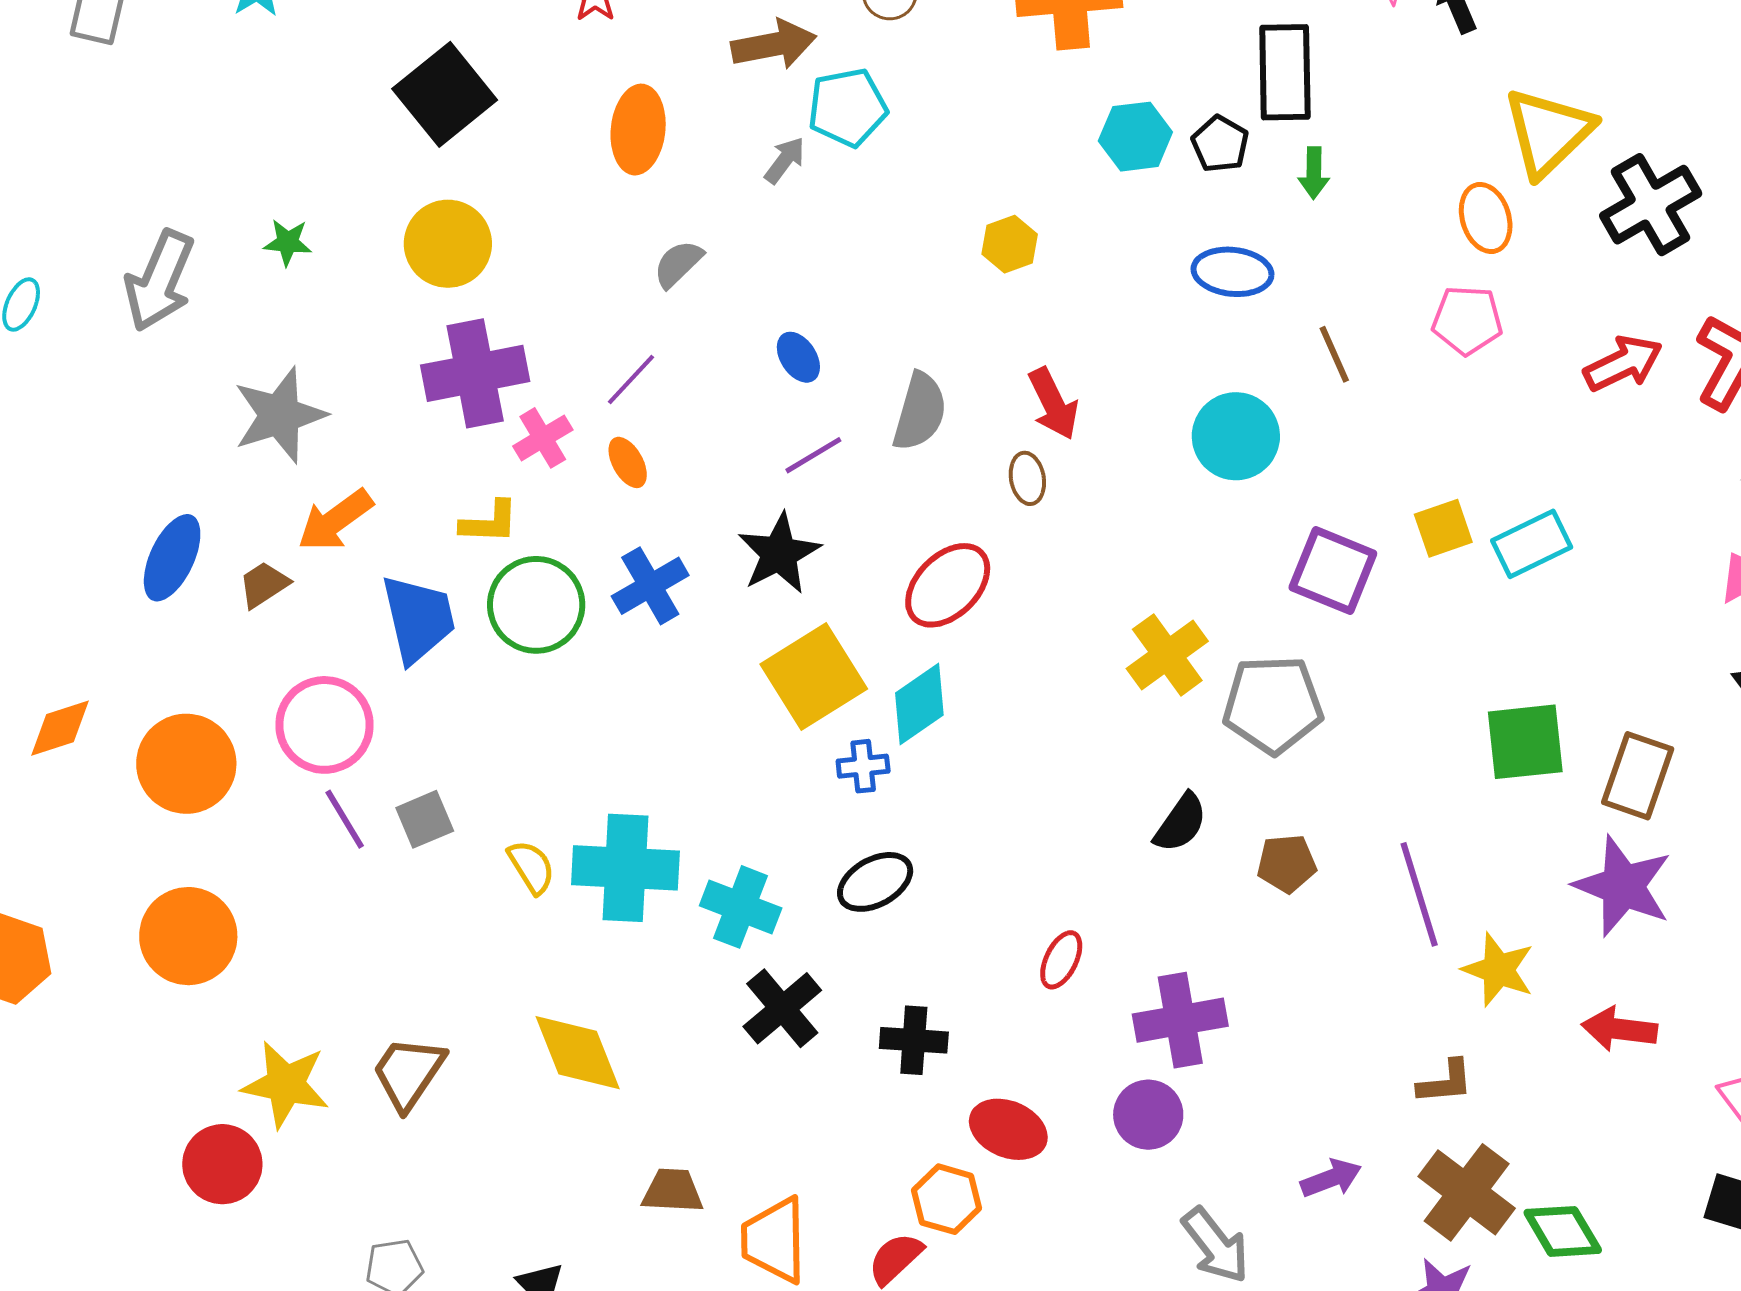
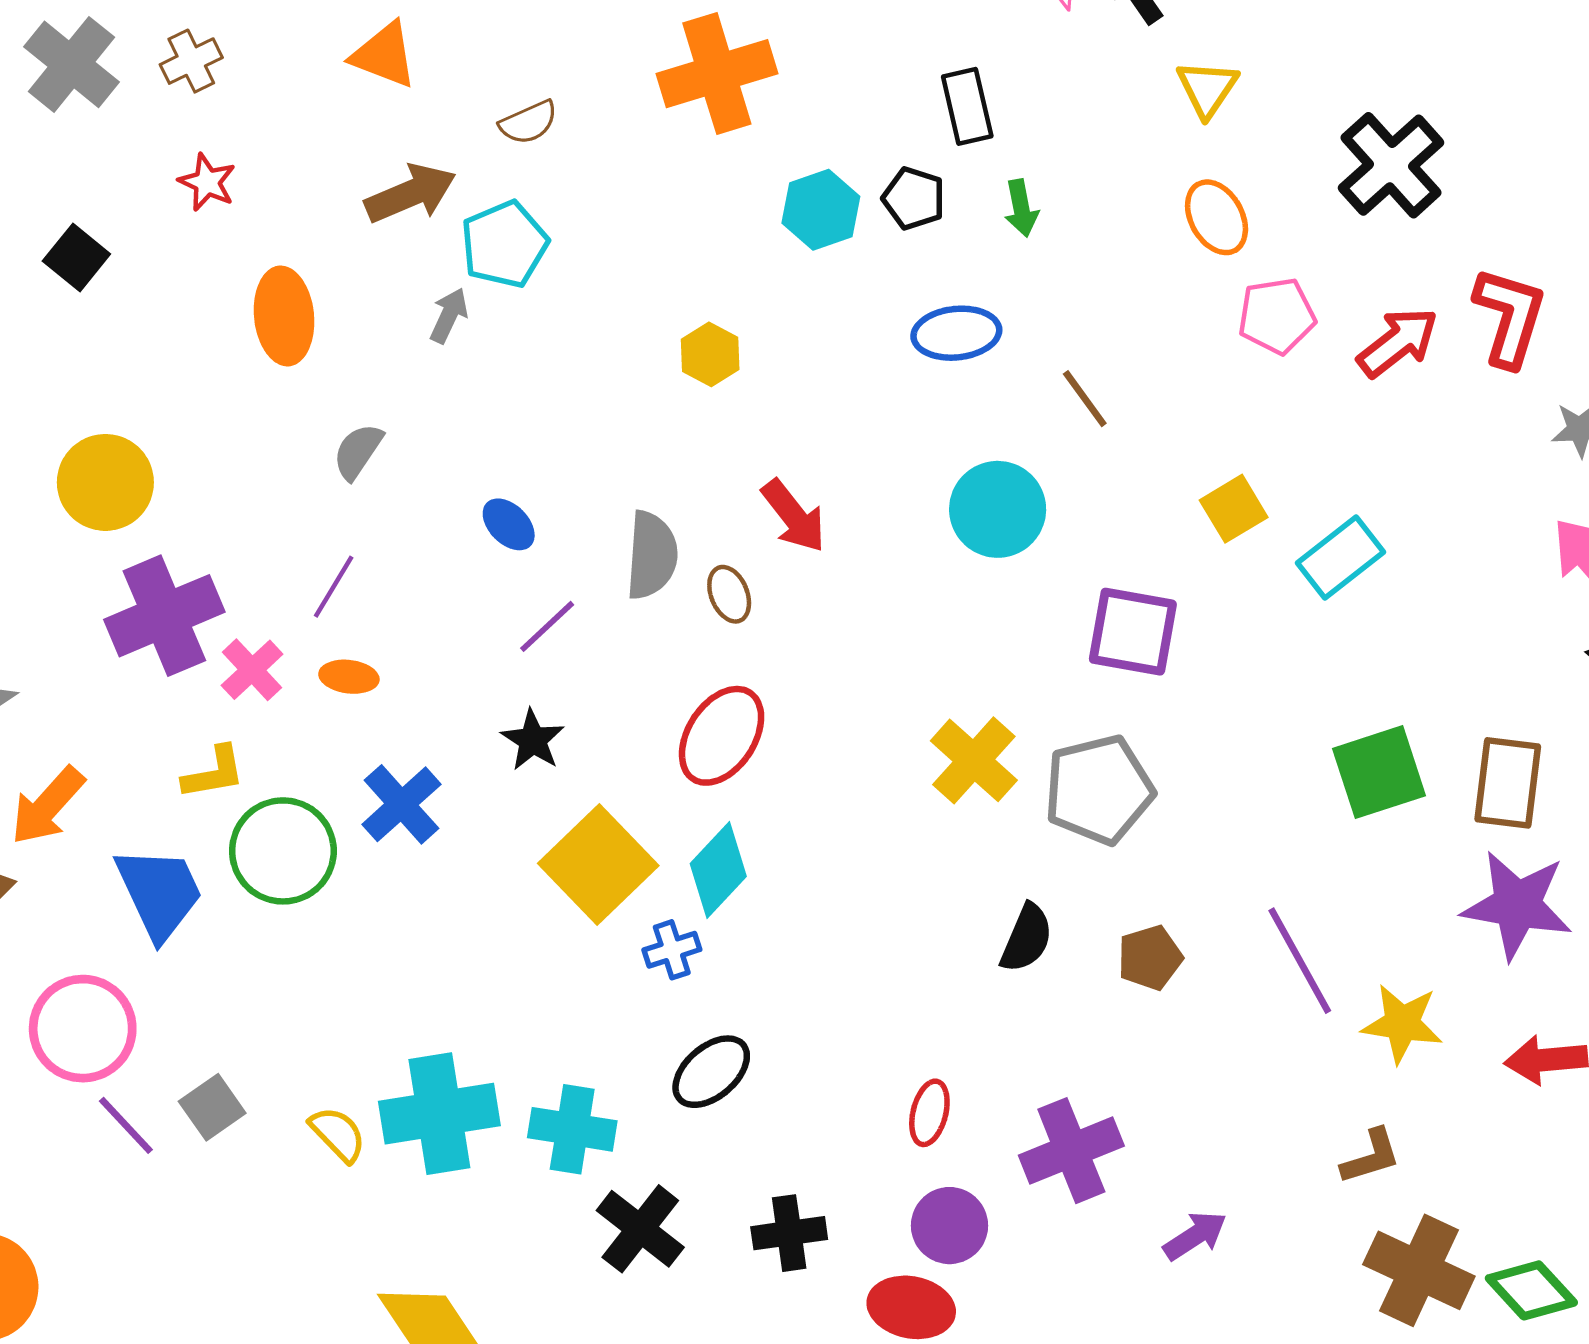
black rectangle: (1285, 72) -> (967, 106), size x0.7
black square: (445, 94) -> (76, 258), moved, size x0.6
yellow triangle: (1548, 132) -> (1207, 88), moved, size x0.6
pink pentagon: (1467, 320) -> (1277, 316), moved
orange ellipse: (628, 462) -> (349, 677), turned -42
brown ellipse: (1027, 478) -> (729, 594), moved
yellow square: (1443, 528) -> (1234, 509), moved
black star: (779, 553) -> (533, 740), size x0.7
purple circle: (1148, 1115) -> (949, 1226), moved
purple arrow: (1331, 1178) -> (1195, 1236), moved

